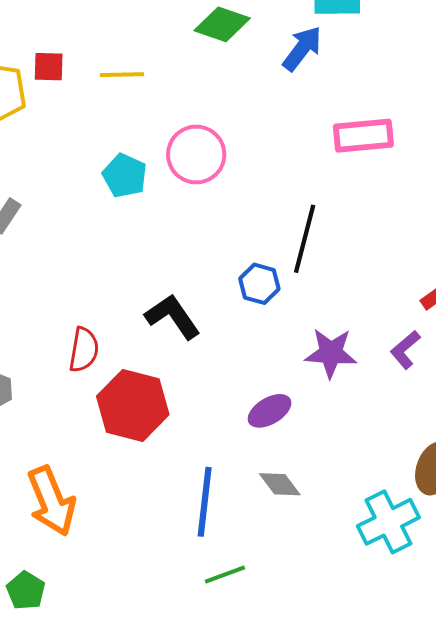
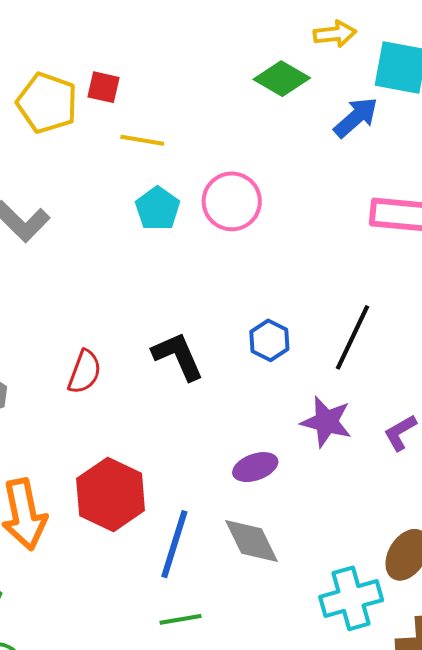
yellow line: (122, 75) -> (142, 140), moved
black line: (305, 239) -> (352, 337), moved
red hexagon: (133, 405) -> (111, 495), moved
gray diamond: (280, 484) -> (251, 541), size x1.4

